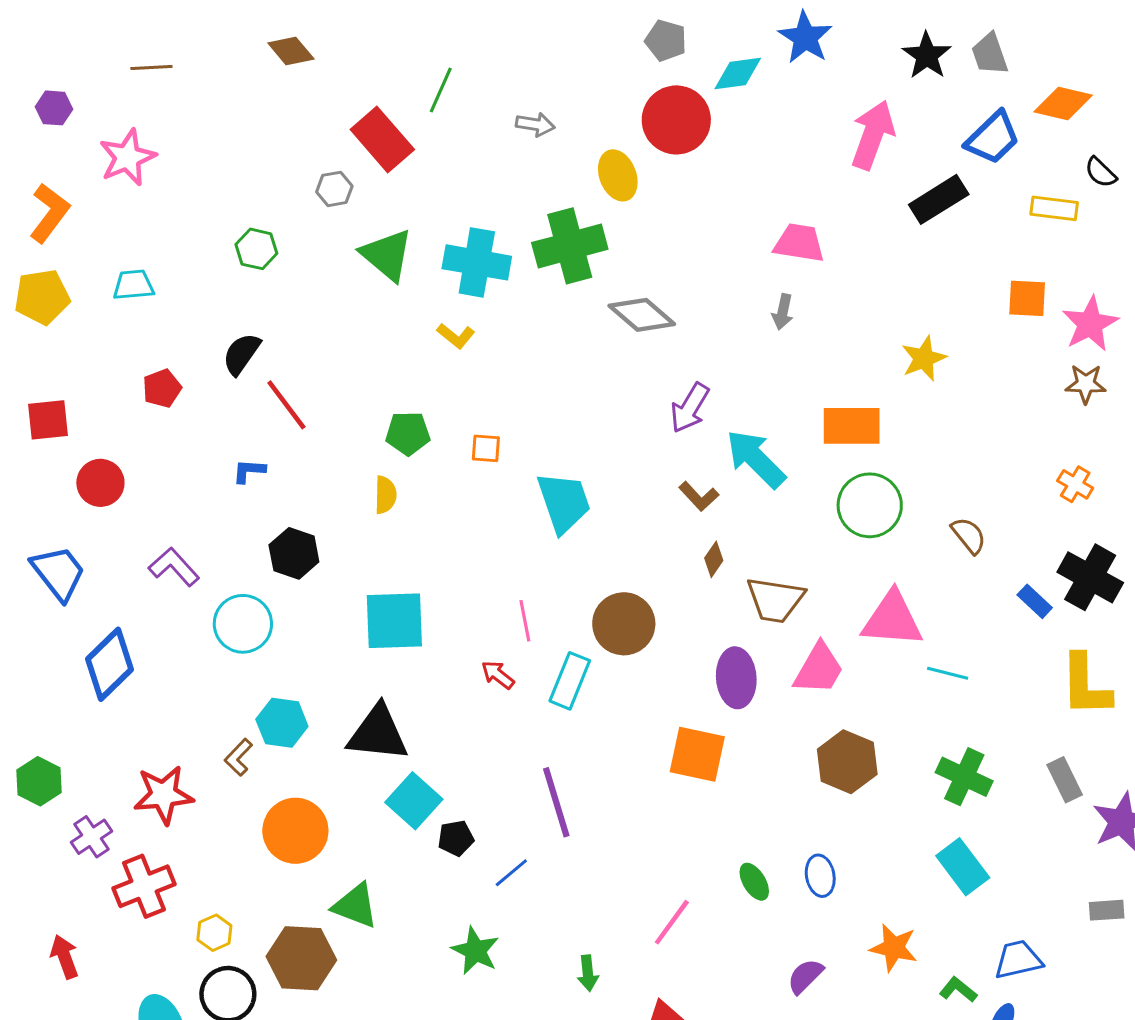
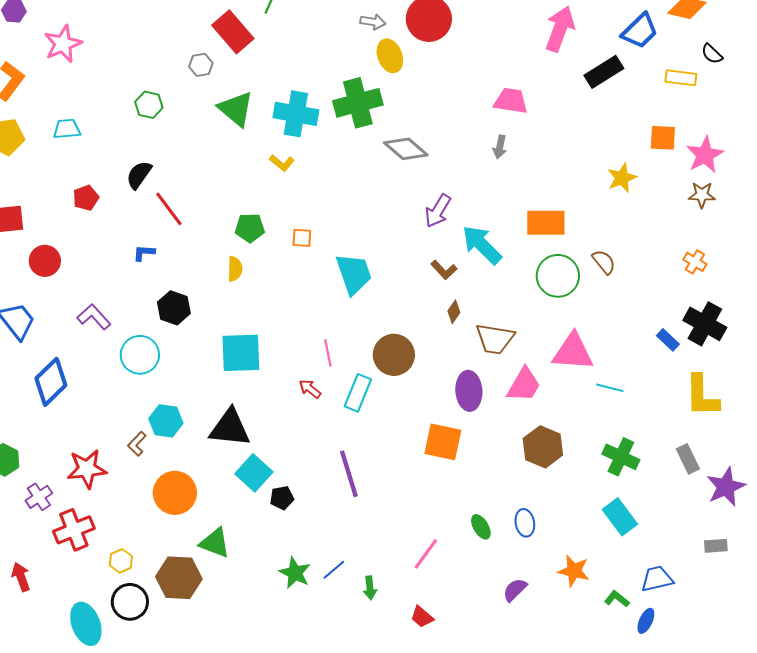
gray arrow: (535, 124) -> (373, 22), moved
yellow star: (924, 358) -> (622, 178), moved
brown semicircle: (969, 535) -> (604, 262), moved
blue line: (511, 873) -> (334, 570), moved

